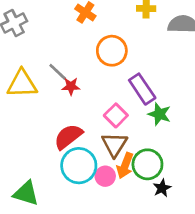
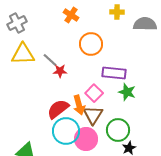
yellow triangle: (22, 84) -> (23, 54), moved
purple rectangle: (142, 89) -> (114, 73), turned -50
orange arrow: (125, 166) -> (79, 105), moved, turned -36
pink circle: (105, 176) -> (86, 139), size x1.5

